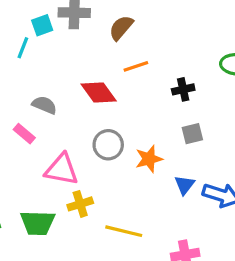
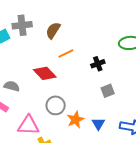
orange star: (149, 159) -> (75, 120), moved
blue triangle: (185, 185) -> (98, 124), moved

